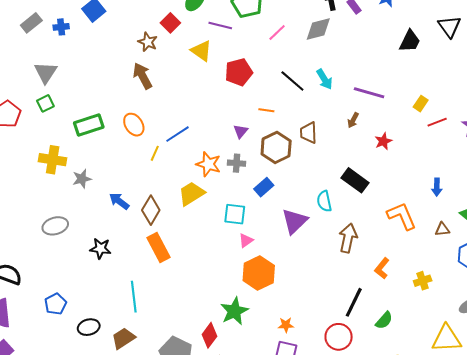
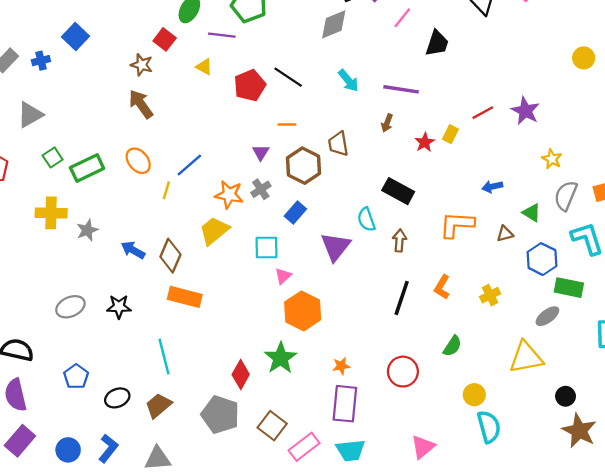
pink line: (277, 32) -> (402, 18), moved
black trapezoid: (410, 41) -> (437, 43), moved
yellow triangle: (201, 51) -> (204, 67), size x0.7
gray triangle: (46, 72) -> (30, 115), turned 35
black line: (292, 81) -> (288, 77), moved
green square: (45, 103) -> (53, 157), moved
yellow rectangle: (421, 104) -> (450, 134), moved
gray cross: (237, 163) -> (261, 189), turned -30
blue arrow: (437, 187) -> (492, 187), turned 84
orange L-shape: (402, 216) -> (457, 225), turned -56
gray ellipse: (55, 226) -> (70, 307), moved
brown arrow: (348, 238) -> (400, 240), moved, size x0.7
orange rectangle: (159, 247) -> (185, 297), turned -40
black line: (354, 302) -> (402, 298), moved
red diamond: (209, 335) -> (241, 375), moved

